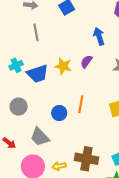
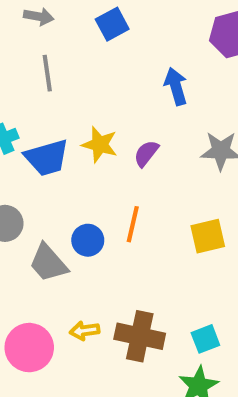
purple semicircle: (86, 62) -> (146, 153), moved
gray trapezoid: (40, 137) -> (48, 263), moved
yellow arrow: (59, 166) -> (85, 331), moved

